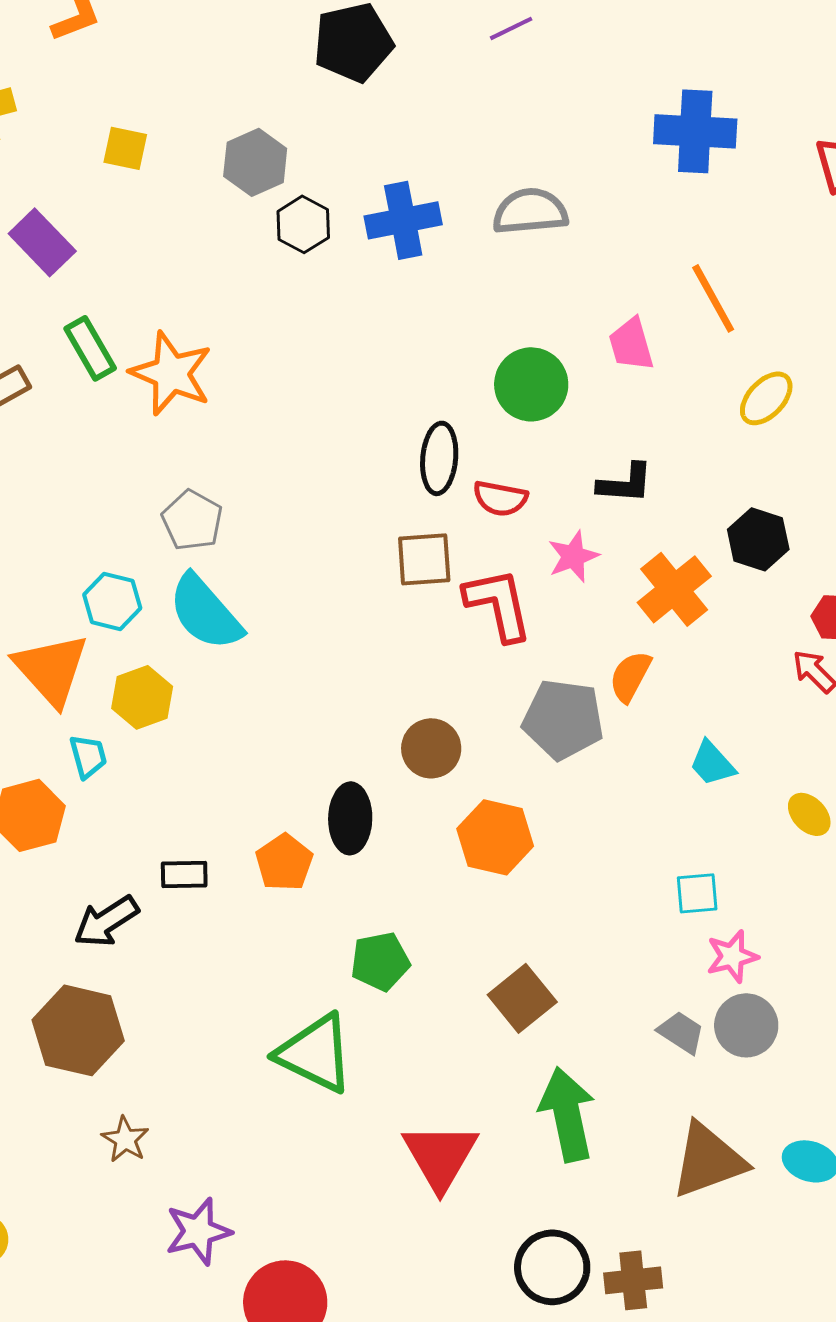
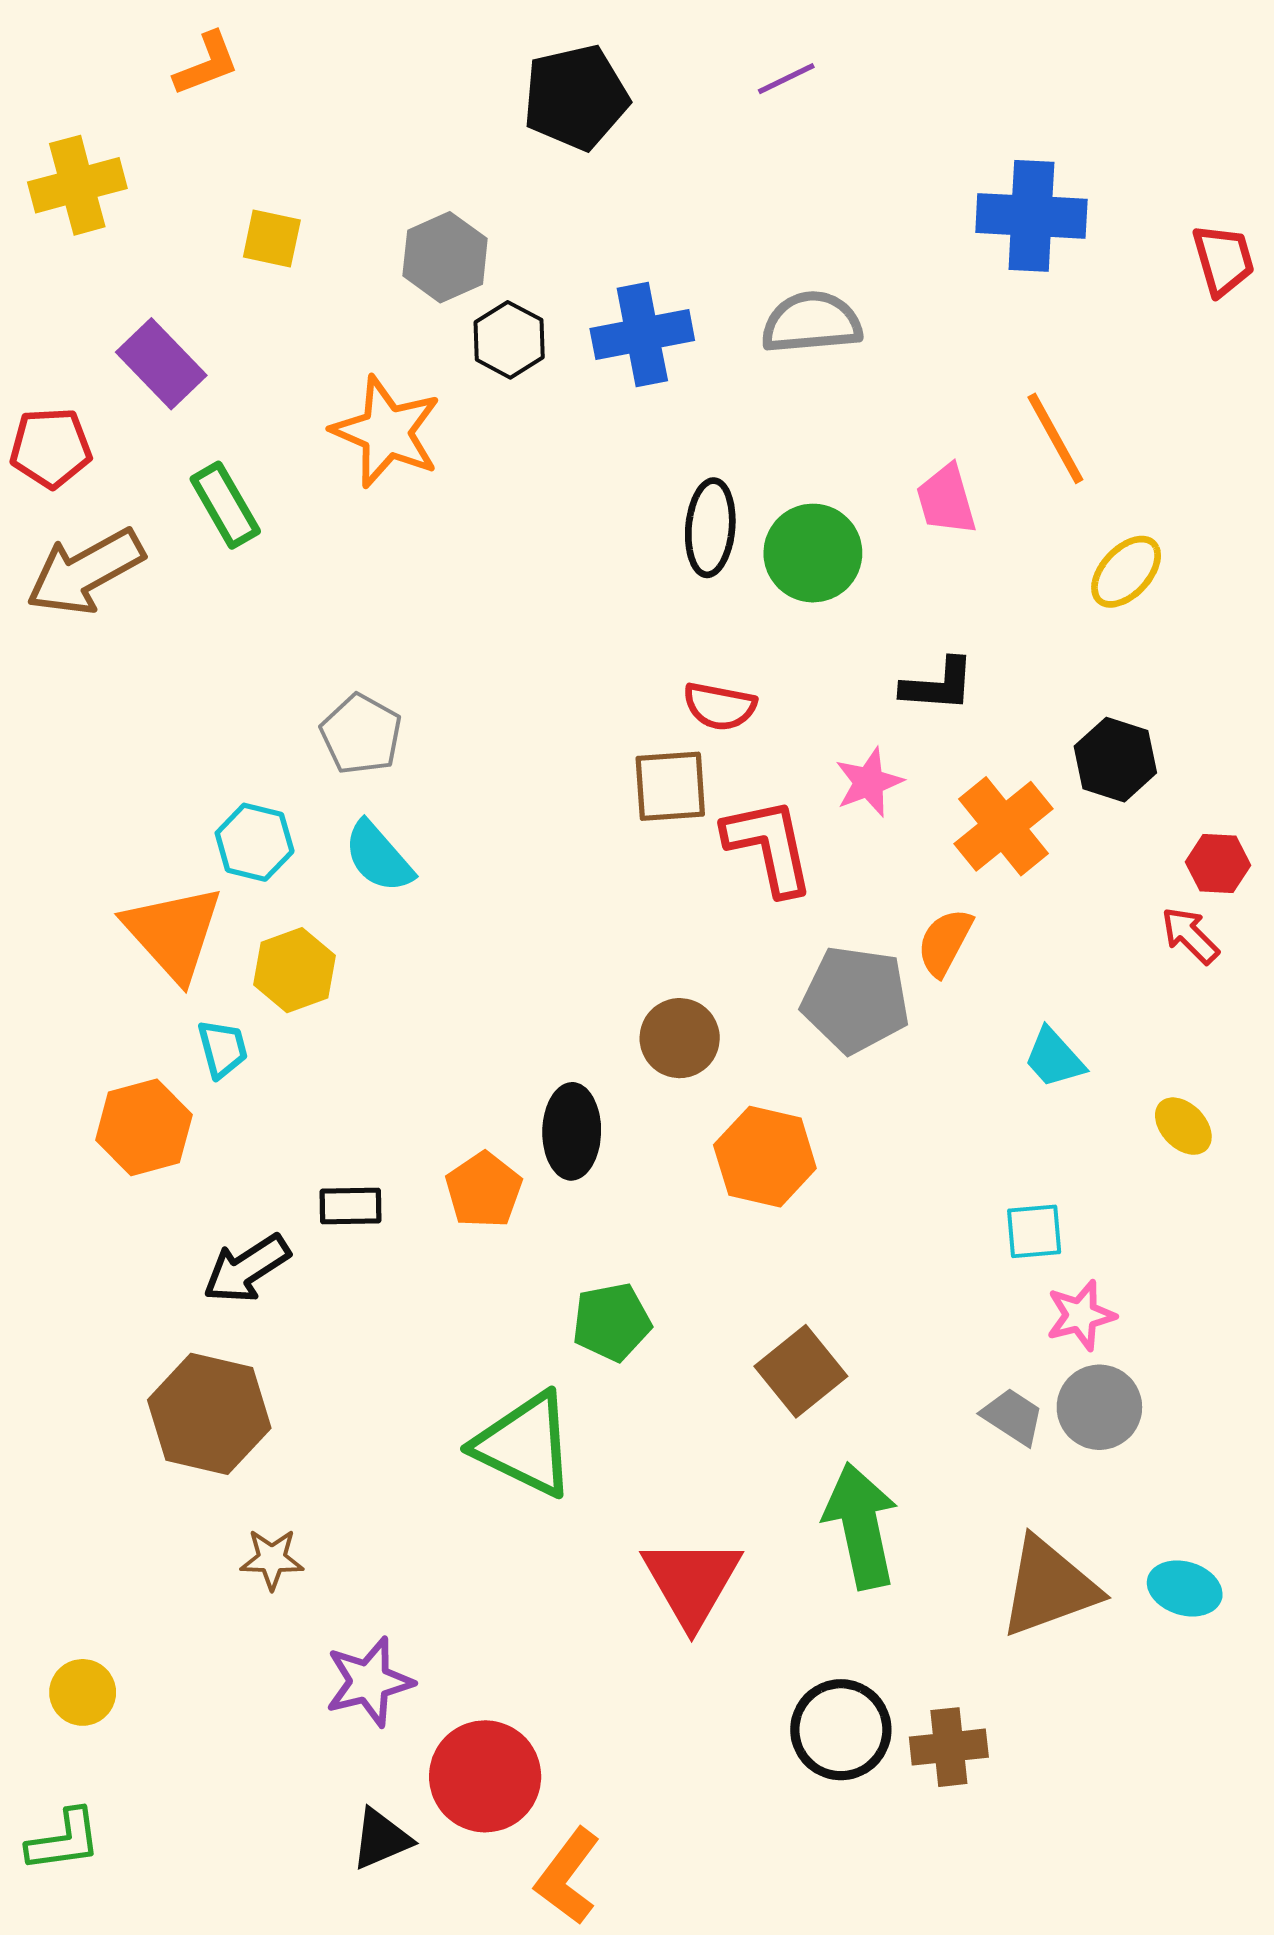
orange star: (171, 373) -> (386, 432), moved
black ellipse: (439, 458) -> (710, 528), moved
red semicircle: (500, 498) -> (720, 706), moved
cyan semicircle: (205, 612) -> (378, 857), size x0.7
brown star: (125, 1139) -> (272, 1559), turned -30

